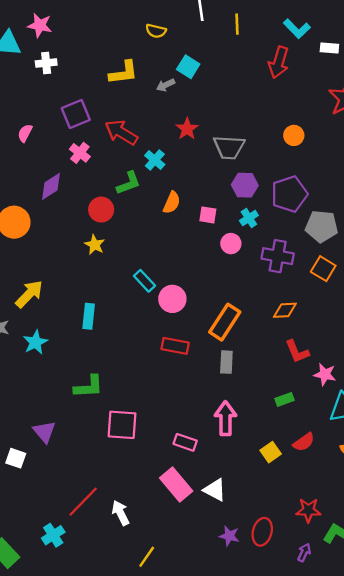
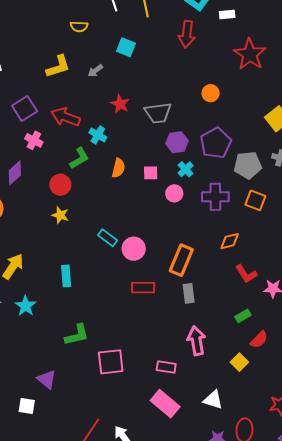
cyan square: (188, 67) -> (126, 47), moved
red semicircle: (304, 442) -> (259, 340), moved
white triangle: (215, 490) -> (213, 400), moved

